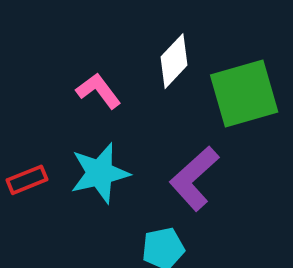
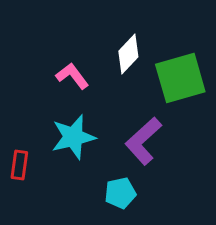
red rectangle: (27, 180) -> (19, 165), moved, turned -60

